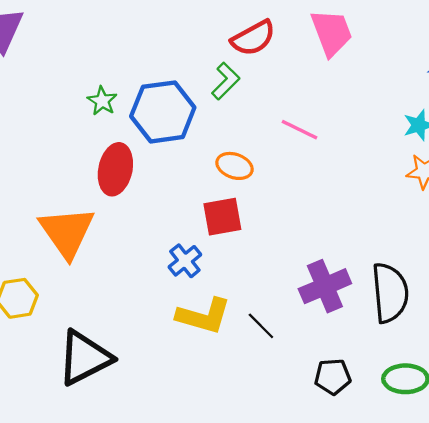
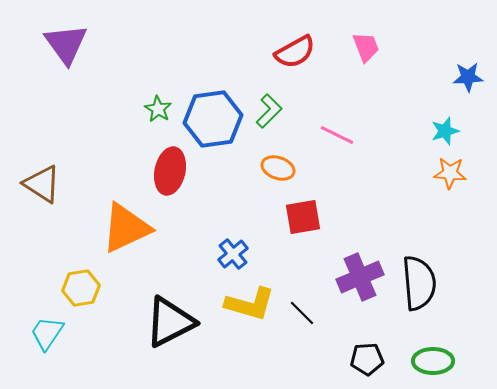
pink trapezoid: (332, 33) -> (366, 47), size x0.7
green L-shape: (226, 81) -> (269, 111), moved
red square: (222, 217) -> (303, 217), moved
orange triangle: (67, 232) -> (126, 228), turned 40
black triangle: (85, 358) -> (170, 322), moved

